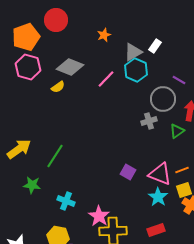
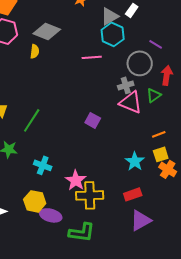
pink line: (106, 79) -> (92, 57), moved, turned 42
yellow semicircle: (58, 87) -> (35, 51), turned -48
purple square: (128, 172) -> (93, 120), moved
pink triangle: (160, 174) -> (131, 102), moved

